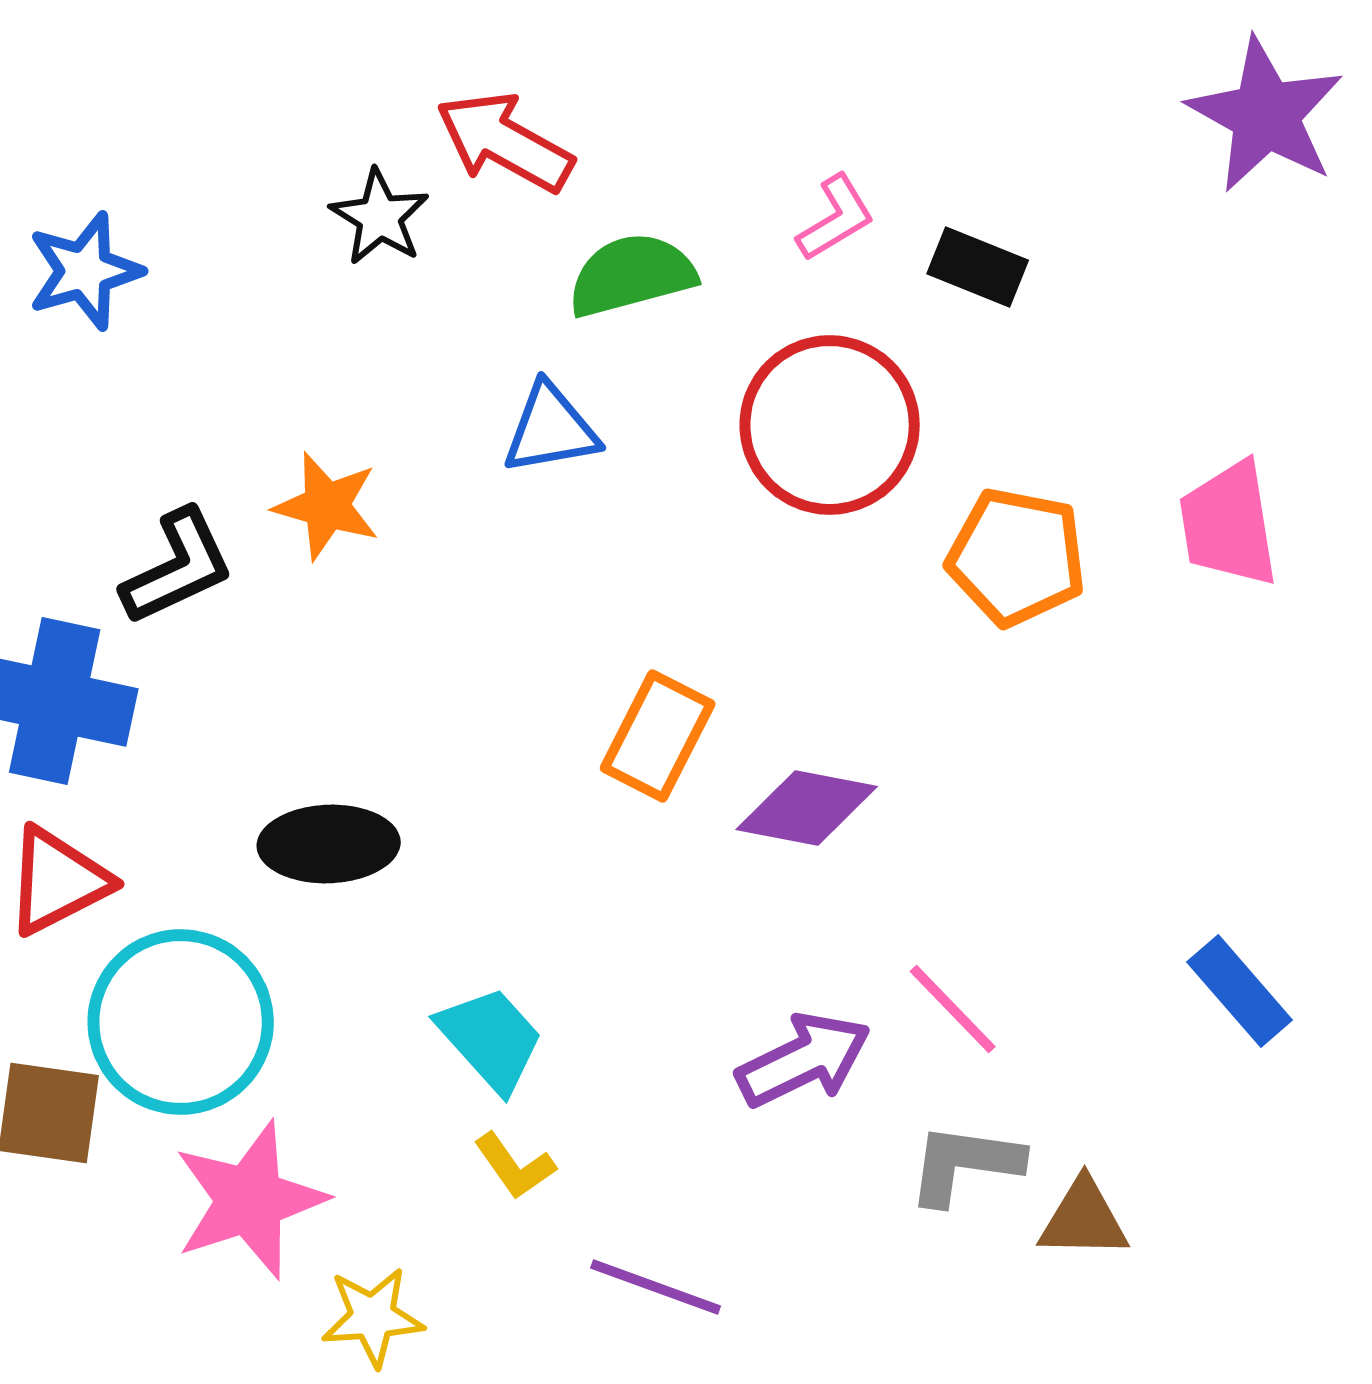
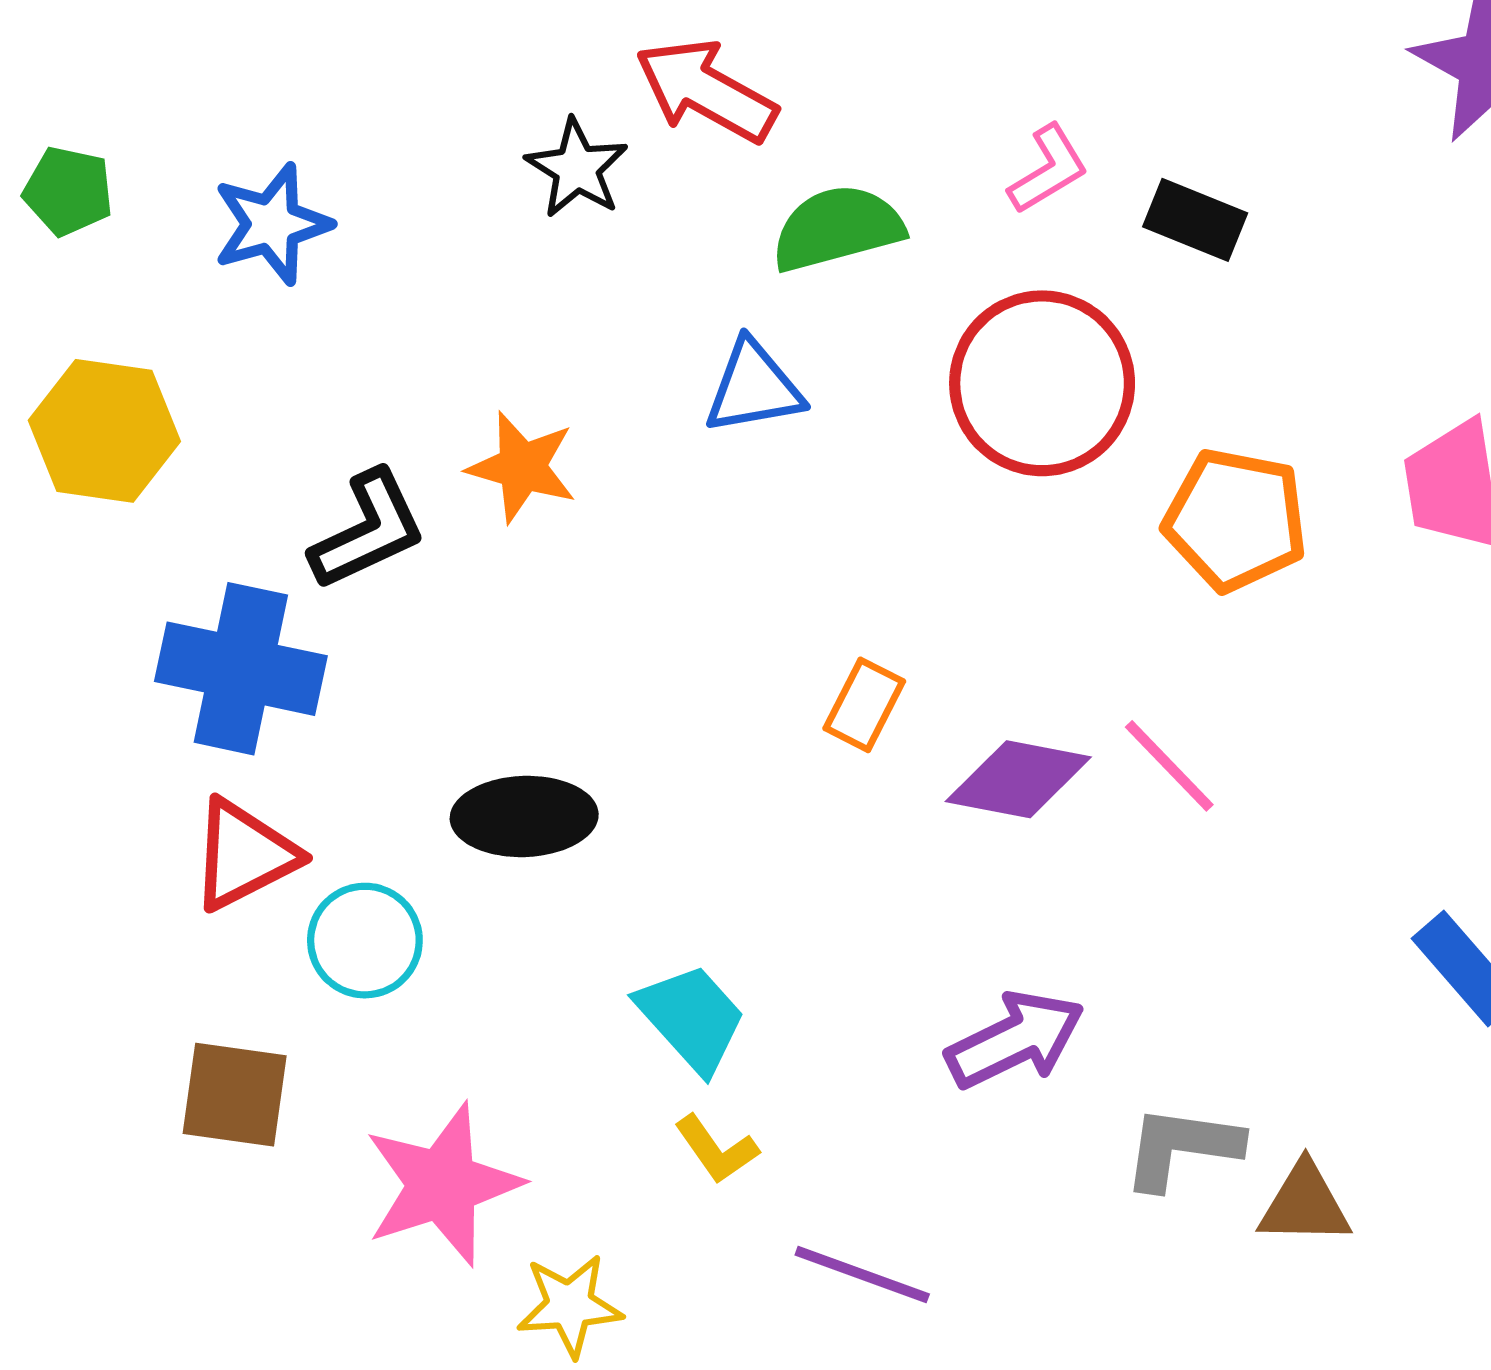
orange rectangle: (658, 736) -> (864, 705), size x0.7
pink line: (953, 1009) -> (1169, 766), moved
cyan circle: (181, 1022) -> (365, 941), moved, size x0.6

